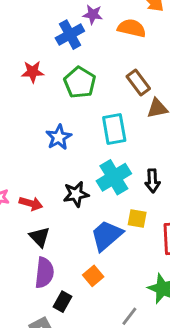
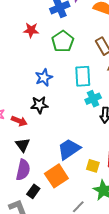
cyan cross: (114, 177) -> (93, 99), moved, size x0.7
black star: (76, 194) -> (39, 105), moved
yellow square: (137, 218) -> (93, 166), moved
orange square: (93, 276) -> (56, 176), size x1.6

